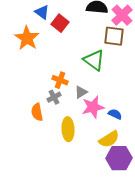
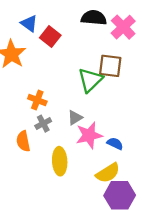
brown square: (114, 36) -> (110, 66), moved
green triangle: (94, 60) -> (90, 80), turned 40
orange cross: (60, 80) -> (37, 100), moved

